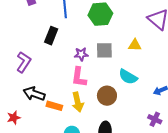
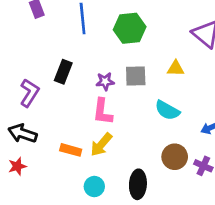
black rectangle: (51, 36) -> (63, 72), moved
black arrow: (34, 94) -> (23, 133), moved
brown circle: (107, 96) -> (175, 157), moved
yellow arrow: (78, 102) -> (101, 145), turned 54

